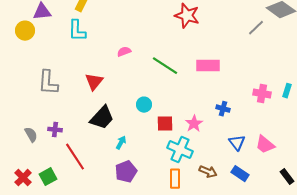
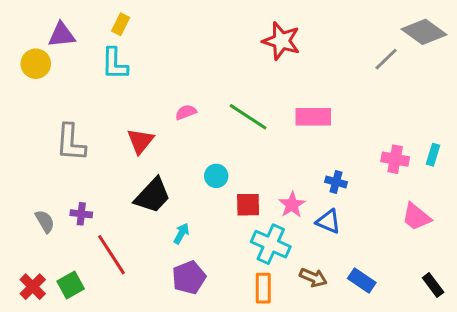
pink semicircle: (124, 52) -> (186, 112), moved
blue triangle: (237, 143) -> (328, 221), moved, turned -30
pink trapezoid: (265, 145) -> (416, 217), moved

